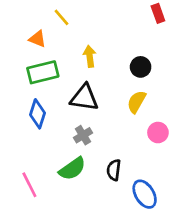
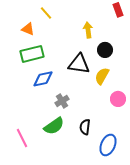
yellow arrow: (90, 56) -> (88, 30), moved
black triangle: (84, 98) -> (79, 64), moved
blue diamond: (37, 114) -> (43, 79), moved, turned 60
blue ellipse: (145, 194) -> (108, 145), turned 55

